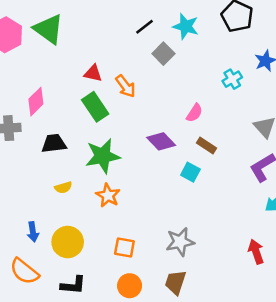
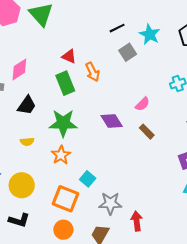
black trapezoid: (54, 143) -> (27, 105), turned 120
cyan square: (190, 172) -> (88, 179), moved
orange square: (124, 247) -> (66, 199), size x1.5
red arrow: (256, 252) -> (137, 221), moved

